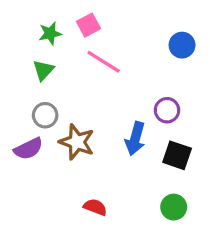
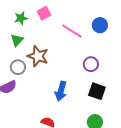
pink line: (104, 62) -> (72, 31), moved
blue arrow: (135, 139) -> (61, 91), moved
brown star: (77, 142) -> (38, 56), moved

